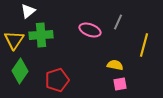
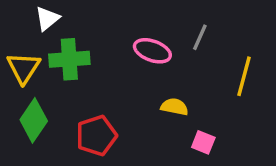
yellow semicircle: (115, 65) -> (174, 107), moved
pink square: (120, 84) -> (203, 142), turned 32

